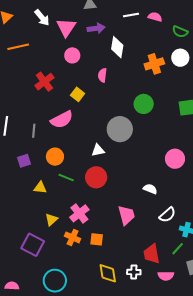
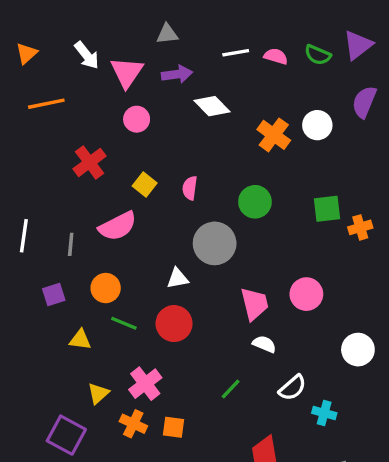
green semicircle: (180, 32) -> (318, 55), moved
white diamond: (117, 47) -> (212, 106), turned -55
orange cross: (154, 64) -> (274, 135), turned -36
pink semicircle: (102, 75) -> (190, 188), moved
pink trapezoid: (126, 215) -> (254, 304), moved
green line: (178, 249) -> (231, 389), moved

